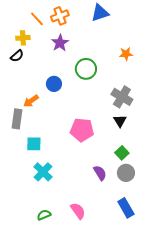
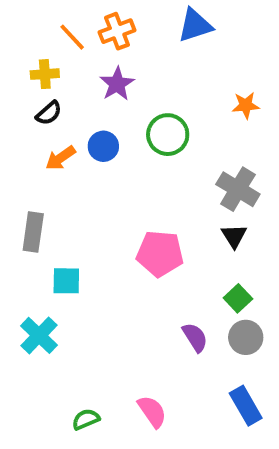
black semicircle: (17, 56) -> (49, 113), moved
blue circle: (54, 84) -> (103, 146), moved
orange arrow: (31, 101) -> (60, 158), moved
cyan cross: (43, 172) -> (39, 335), moved

